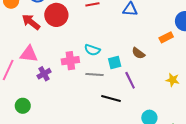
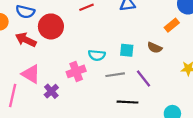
brown semicircle: (138, 53) -> (155, 48), moved
pink triangle: (29, 54) -> (31, 74), turned 36
cyan square: (115, 63) -> (127, 50), moved, turned 32
gray line: (94, 75) -> (115, 75), moved

